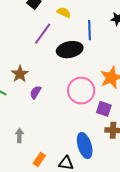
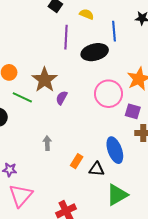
purple line: (43, 34) -> (66, 37), turned -30
brown star: (20, 74) -> (45, 80), size x1.4
orange rectangle: (39, 159) -> (77, 161), moved

